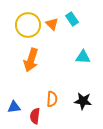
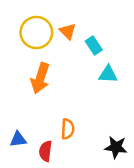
cyan rectangle: (72, 19) -> (94, 46), moved
black star: (83, 101) -> (116, 147), moved

